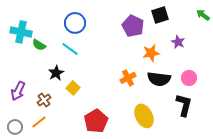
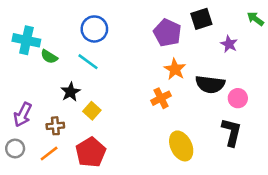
purple star: (178, 42) -> (229, 44), moved
orange star: (151, 53) -> (175, 69), moved, turned -30
black semicircle: (159, 79) -> (210, 84), moved
brown cross: (44, 100) -> (55, 126), turned 32
red pentagon: (96, 121) -> (91, 152), moved
gray circle: (15, 127) -> (15, 148), moved

